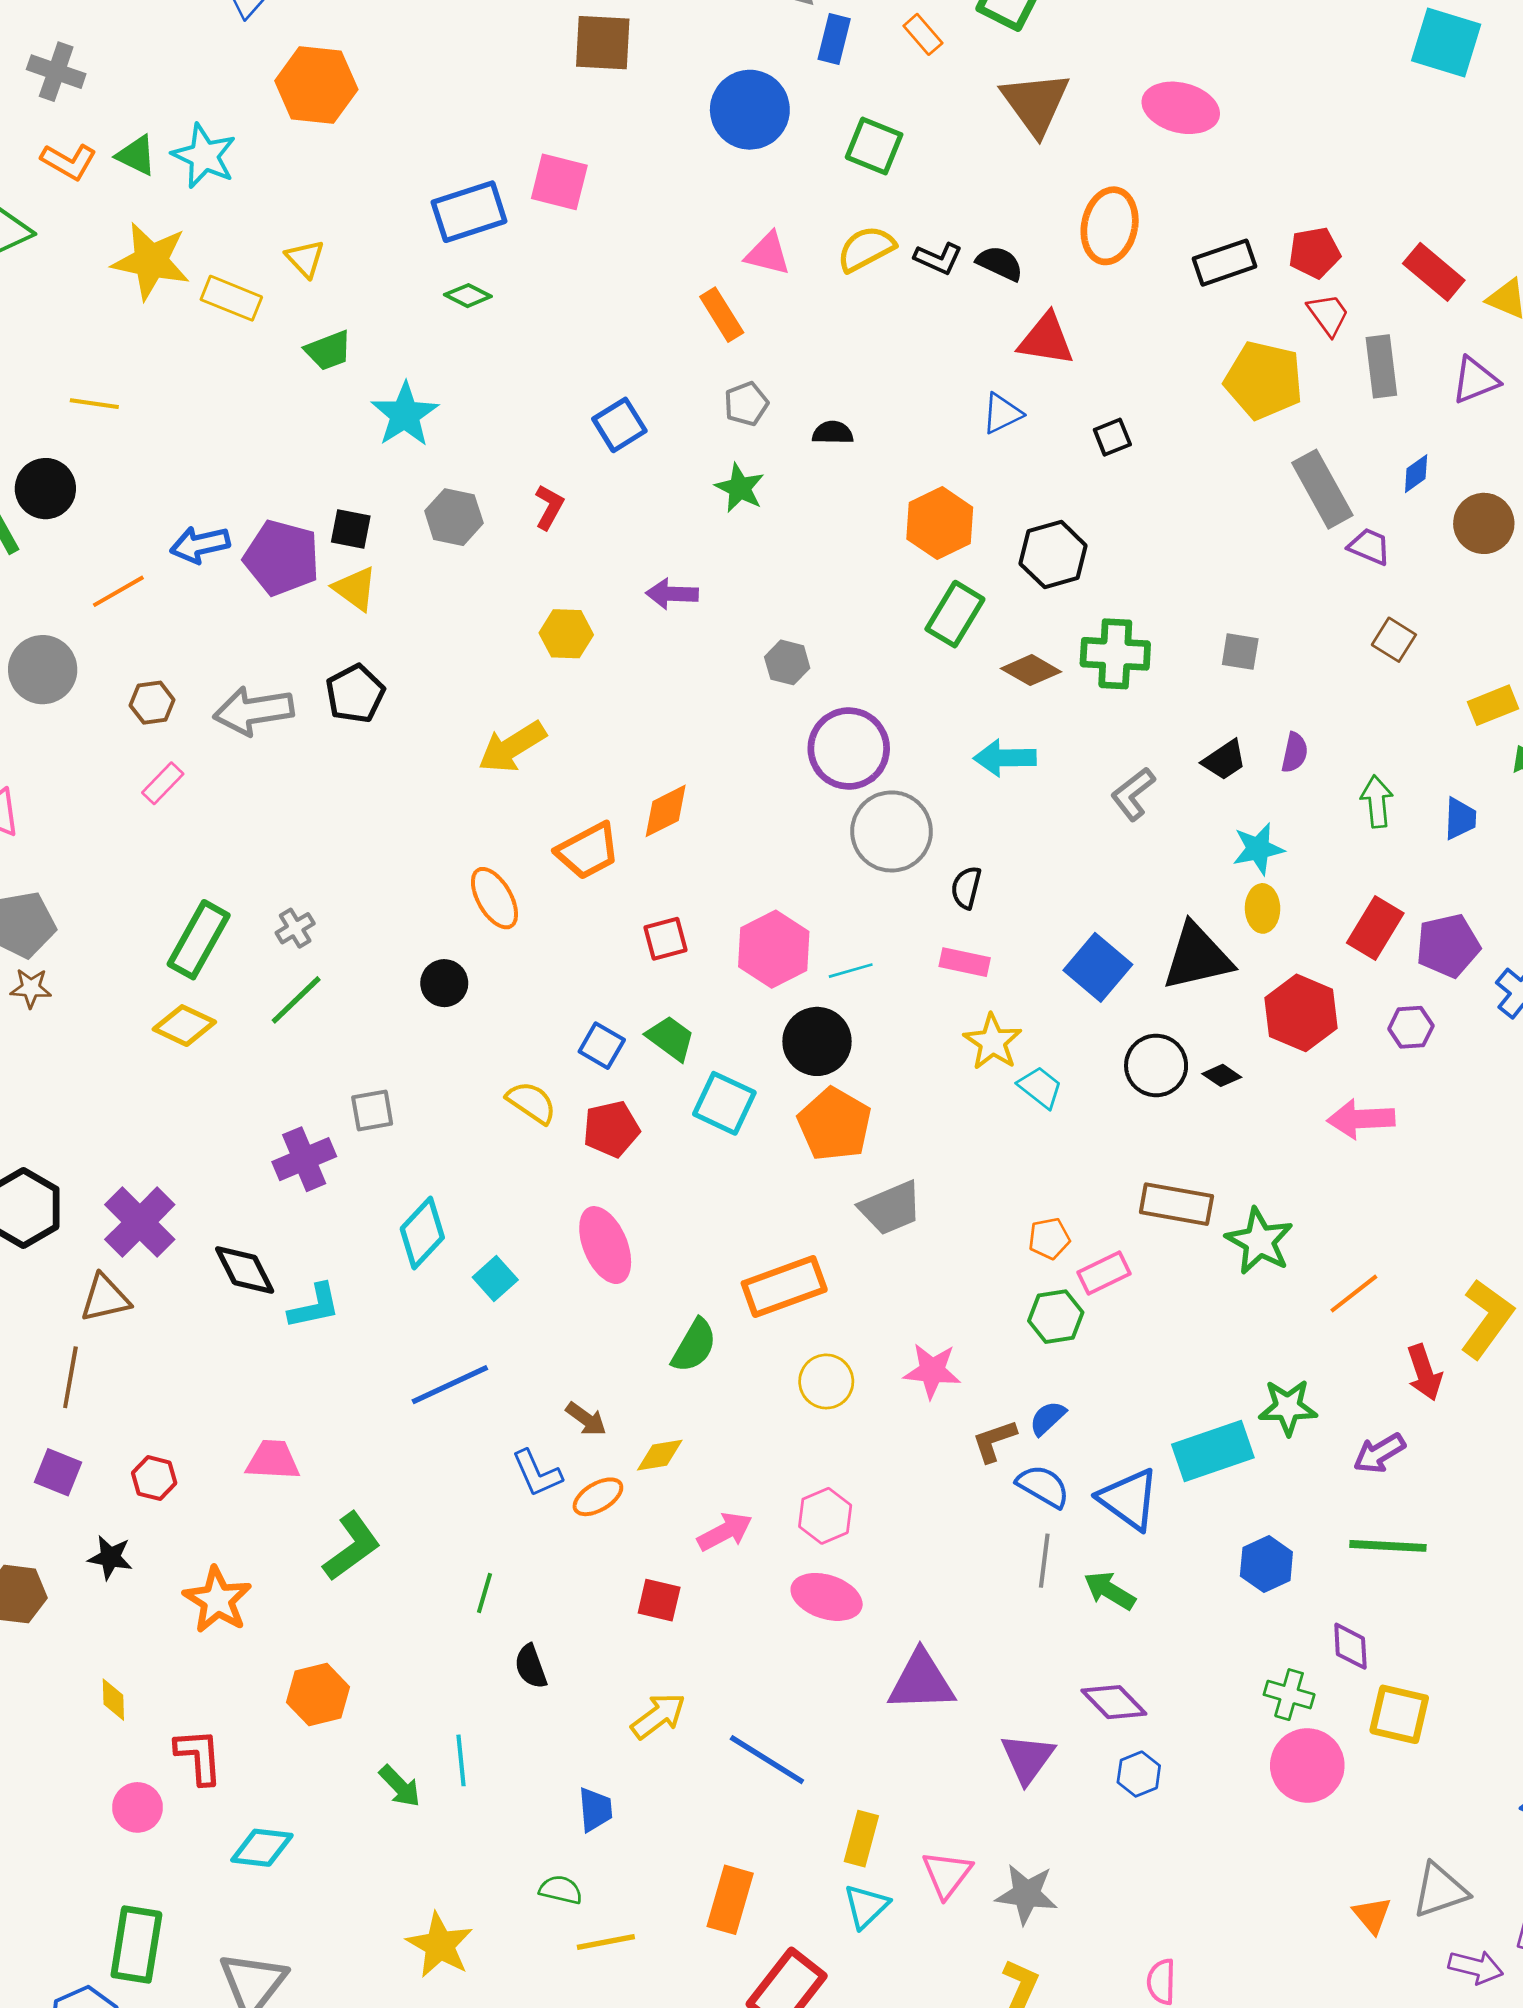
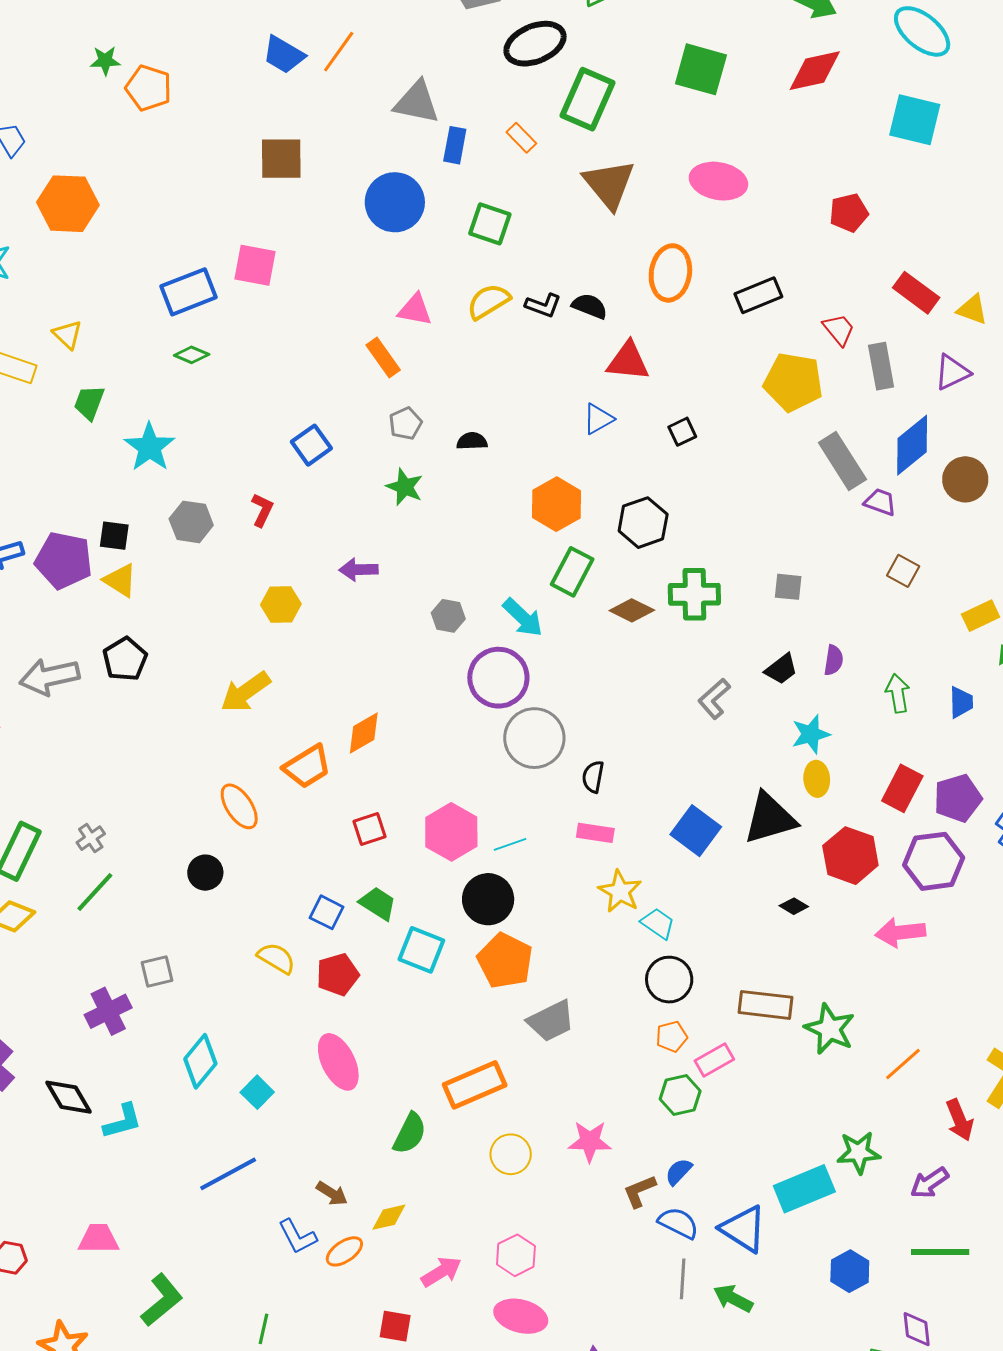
red pentagon: (1314, 253) -> (849, 213), moved
green trapezoid: (328, 351) -> (89, 403), turned 135
blue diamond: (1416, 474) -> (912, 445), size x2.0
cyan arrow: (1005, 758) -> (523, 618), moved, turned -132
purple hexagon: (1411, 1027) -> (934, 861), size x1.8
black circle: (1156, 1065) -> (669, 980), moved

